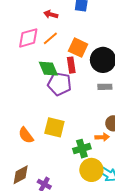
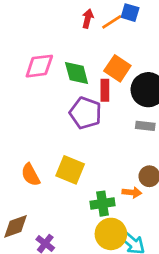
red arrow: (51, 14) -> (88, 19), turned 80
pink diamond: (28, 38) -> (39, 66), moved
orange line: (50, 38) -> (112, 22), moved
green diamond: (48, 69) -> (77, 73), moved

